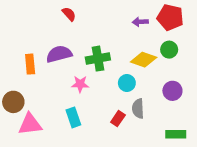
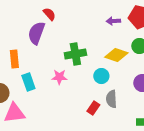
purple semicircle: (59, 54) -> (36, 33), moved, turned -55
cyan rectangle: (73, 117) -> (28, 82), moved

